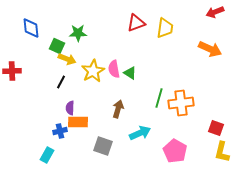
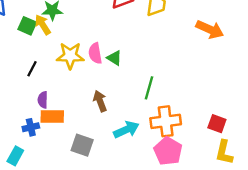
yellow arrow: (67, 59) -> (43, 25), moved, turned -144
yellow star: (93, 71) -> (70, 56), turned 30
orange cross: (181, 103) -> (166, 121), moved
brown arrow: (118, 109) -> (100, 101), turned -36

